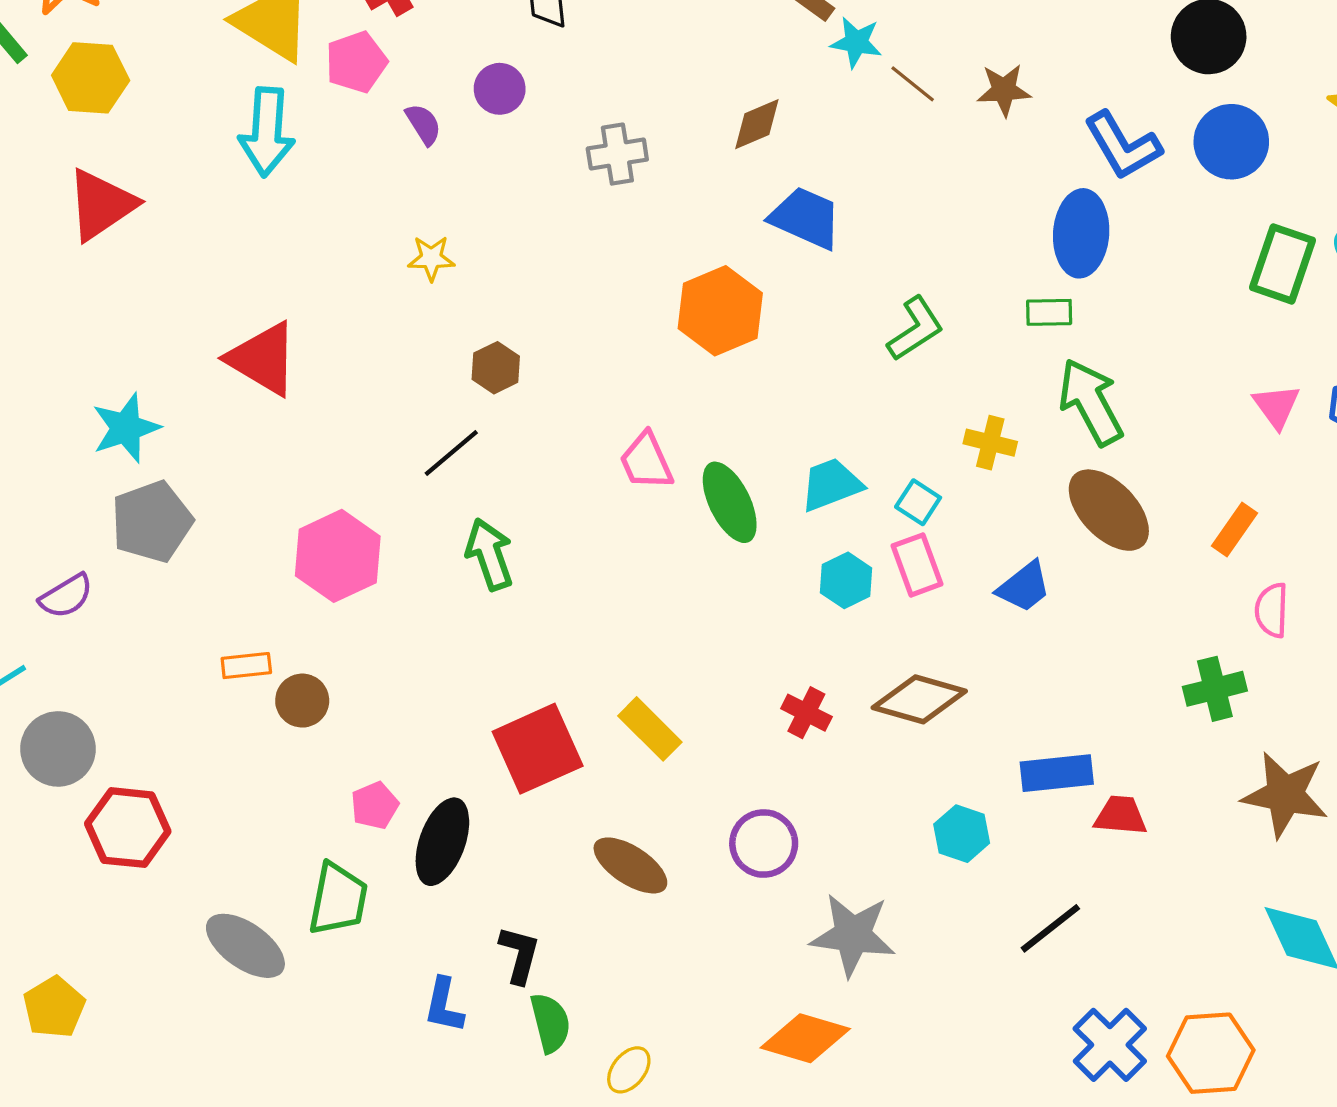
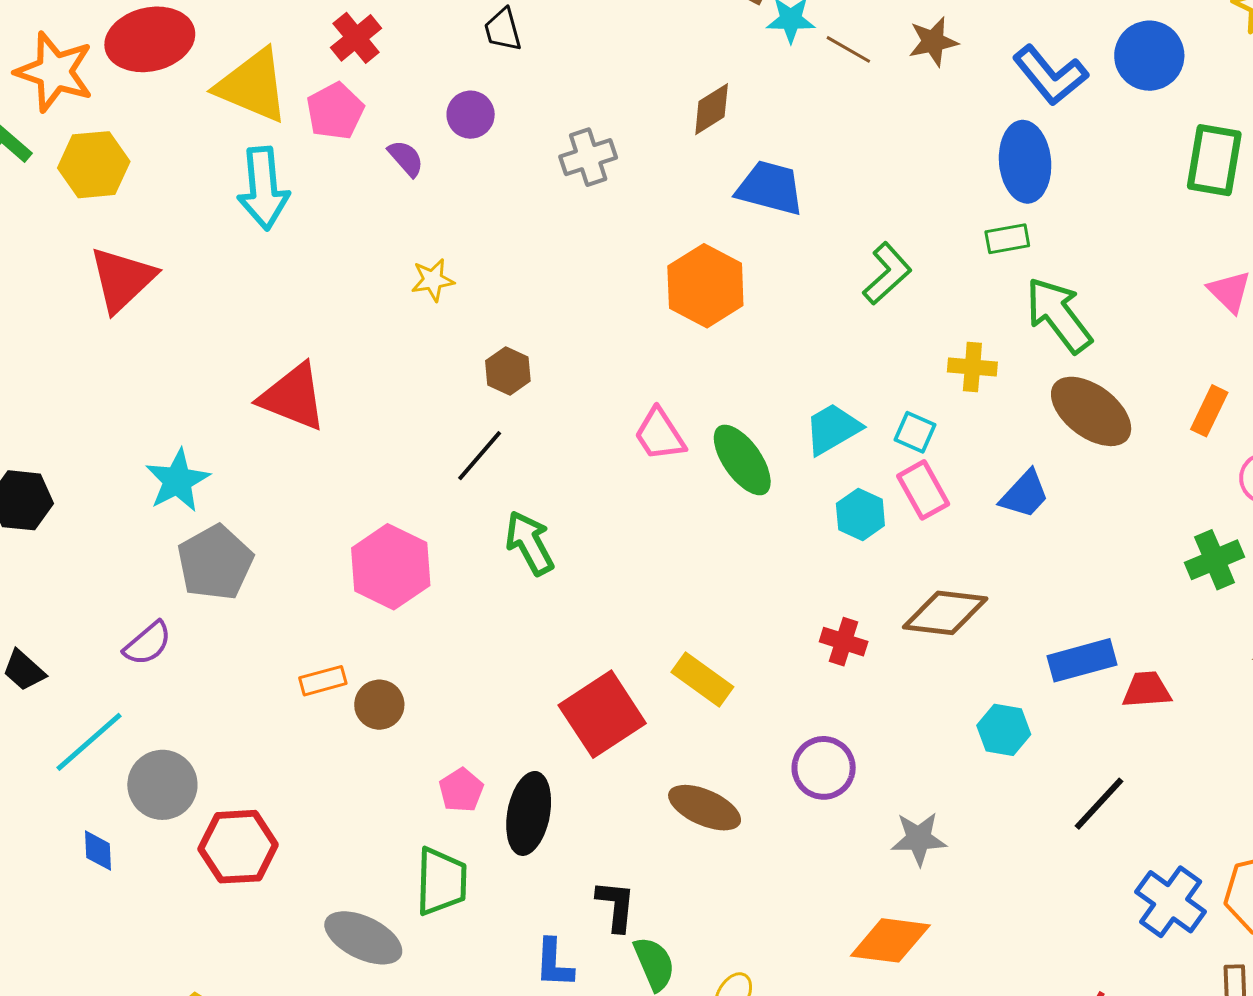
gray star: (853, 935) -> (919, 839), size x0.7

